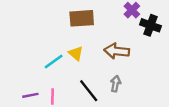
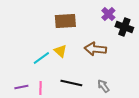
gray arrow: (116, 84) -> (103, 86), moved, turned -48
black line: (89, 91) -> (71, 83), turned -40

